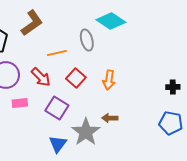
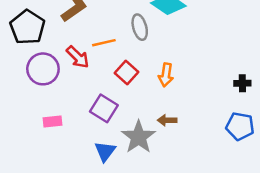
red arrow: (41, 77) -> (78, 57), moved
pink rectangle: (20, 103) -> (53, 121), moved

